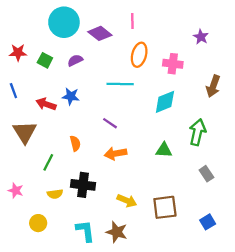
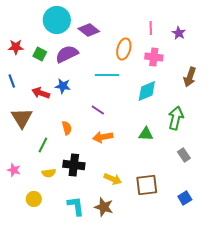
pink line: (132, 21) -> (151, 28), moved
purple semicircle: (75, 60) -> (67, 54), size x1.6

